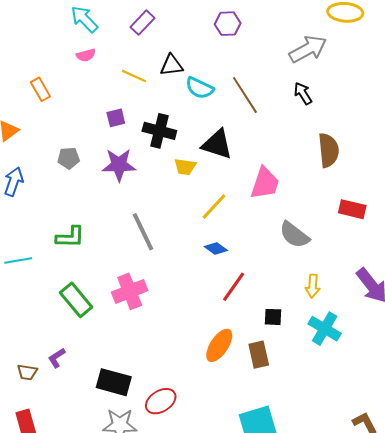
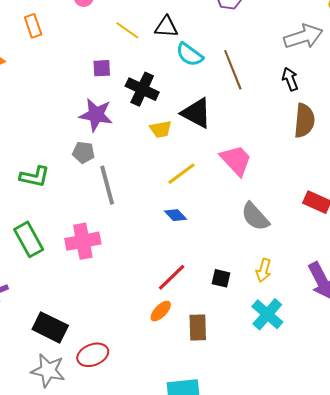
brown semicircle: (329, 150) -> (304, 121), moved
gray pentagon: (69, 158) -> (84, 152), moved
yellow trapezoid: (185, 167) -> (161, 129), turned -30
pink trapezoid: (265, 183) -> (236, 160), turned -72
red line: (234, 287) -> (172, 277), moved
black square: (273, 317) -> (221, 278), moved
orange ellipse: (219, 345) -> (161, 311), size x0.7

